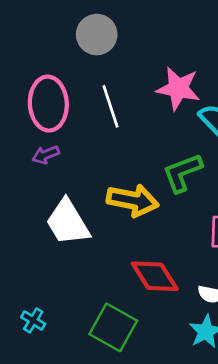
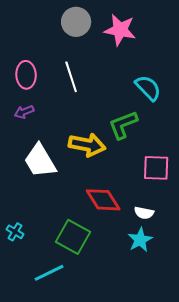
gray circle: (97, 35) -> (76, 22), moved
pink star: (178, 88) -> (120, 30), moved
pink ellipse: (48, 104) -> (26, 75), size x0.7

